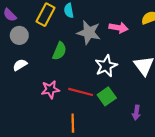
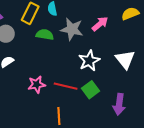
pink arrow: (118, 28) -> (100, 24), turned -48
green semicircle: (60, 51) -> (45, 35), moved, turned -102
purple arrow: (136, 113) -> (119, 104), size x1.5

